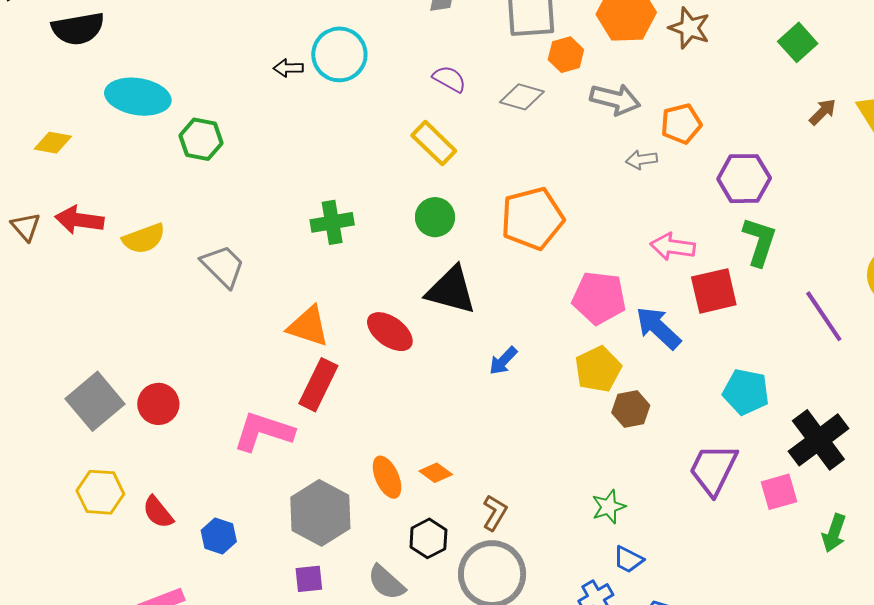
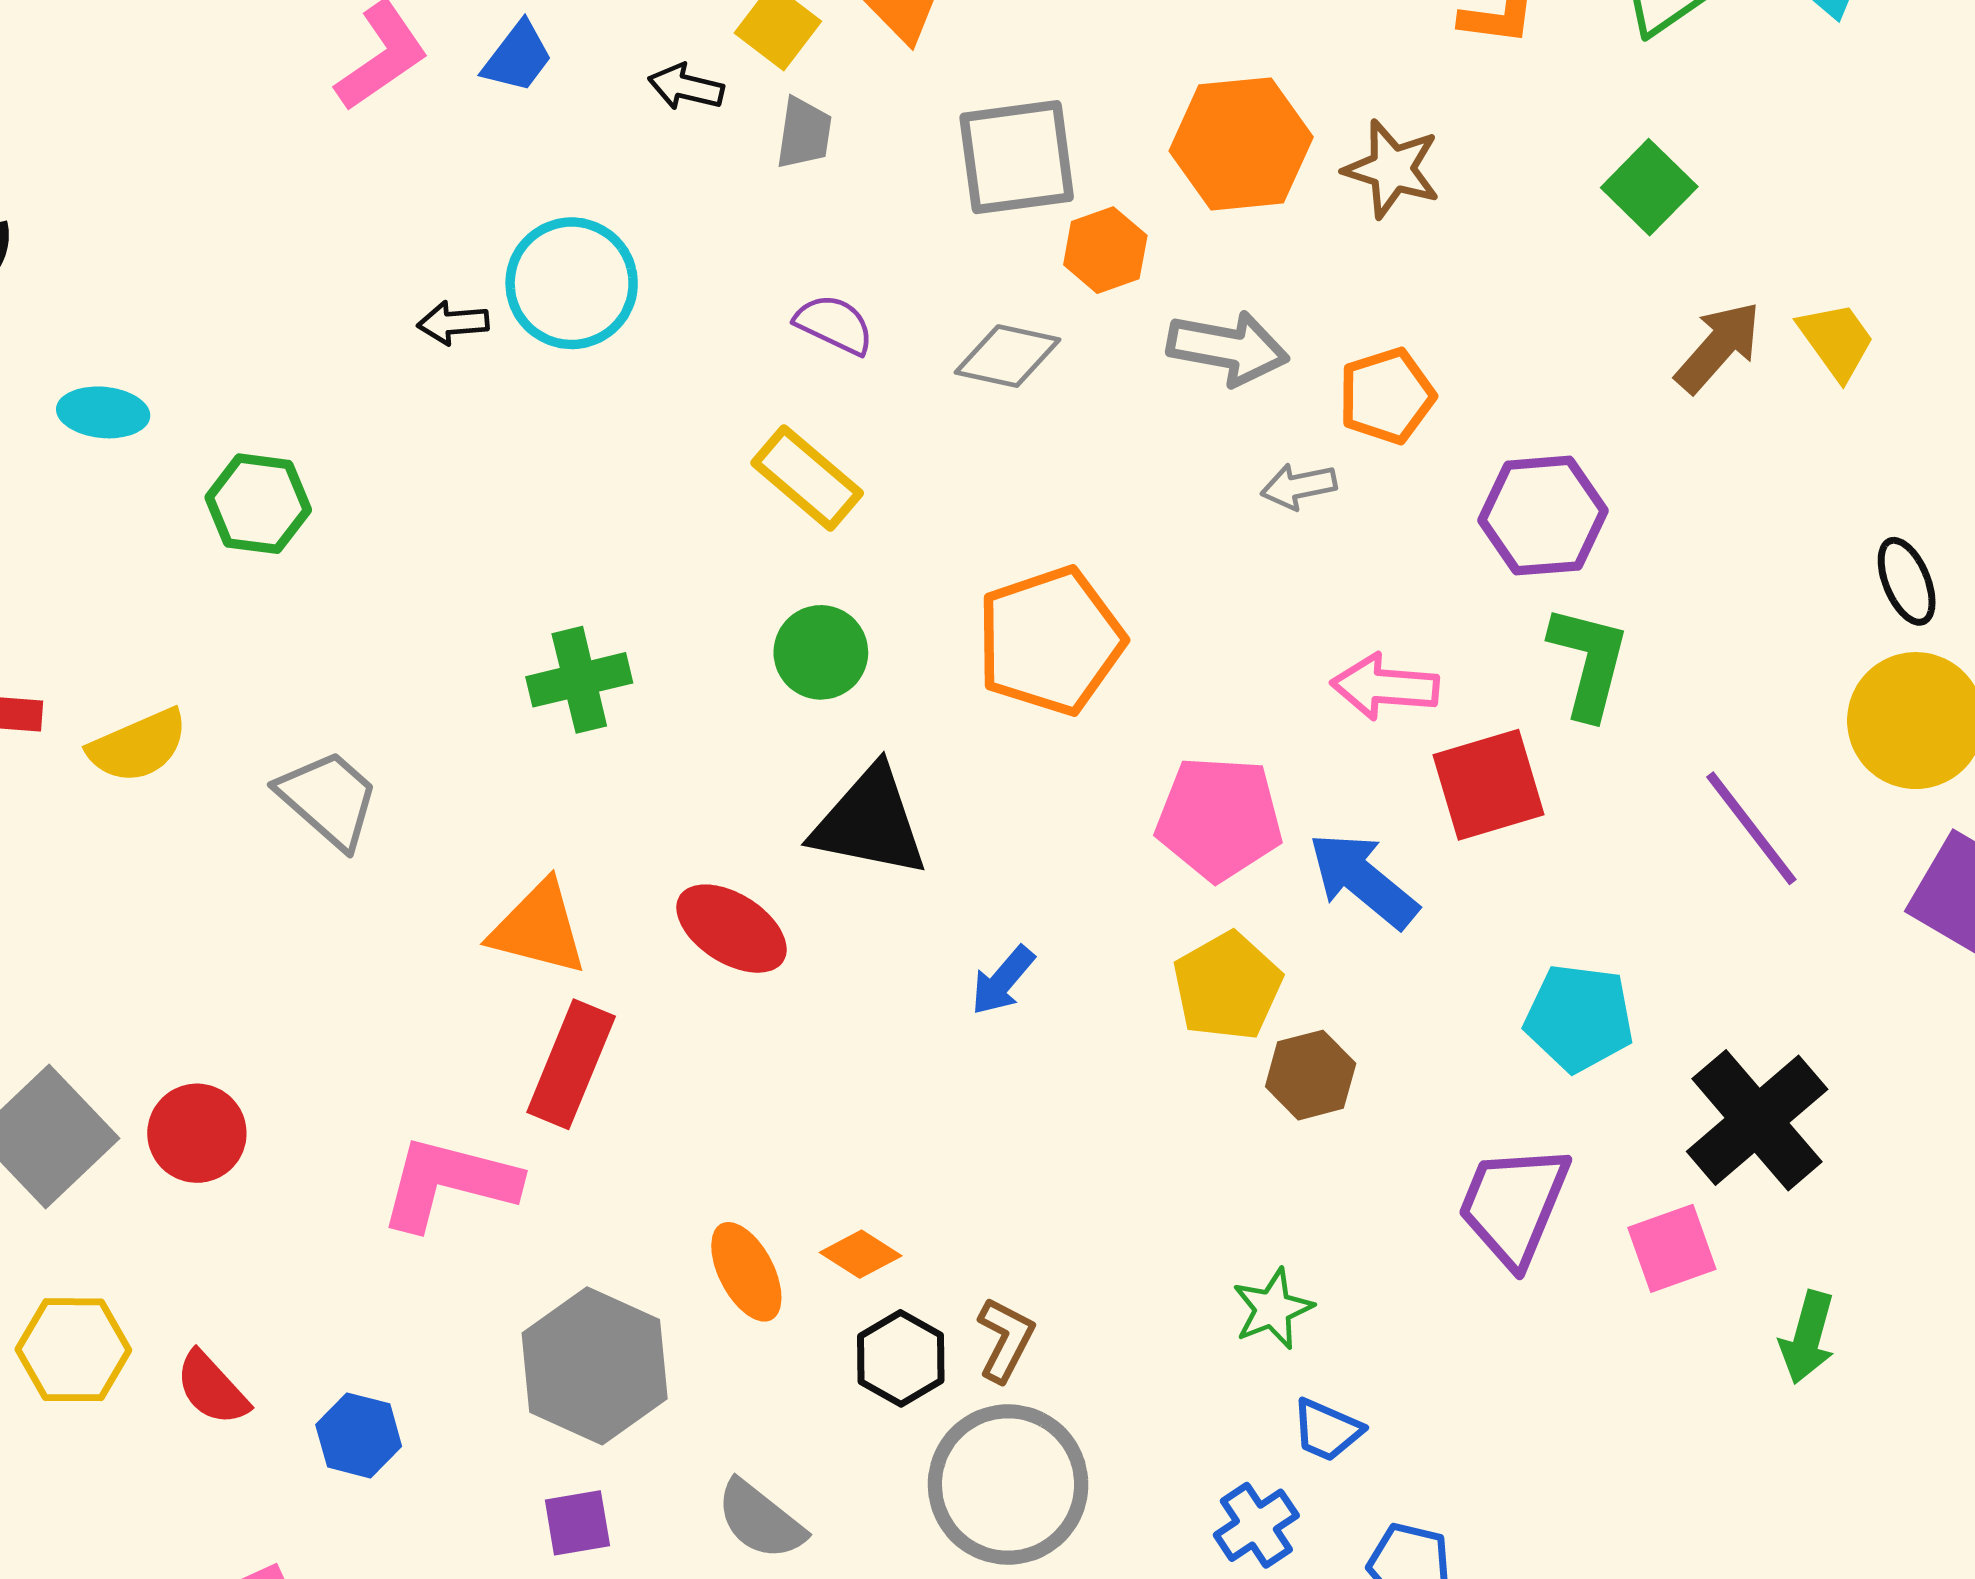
cyan ellipse: (138, 97) -> (103, 412), size x0.6
brown arrow: (823, 112) -> (1718, 347), size x1.4
black hexagon: (428, 538) -> (901, 1358), moved

